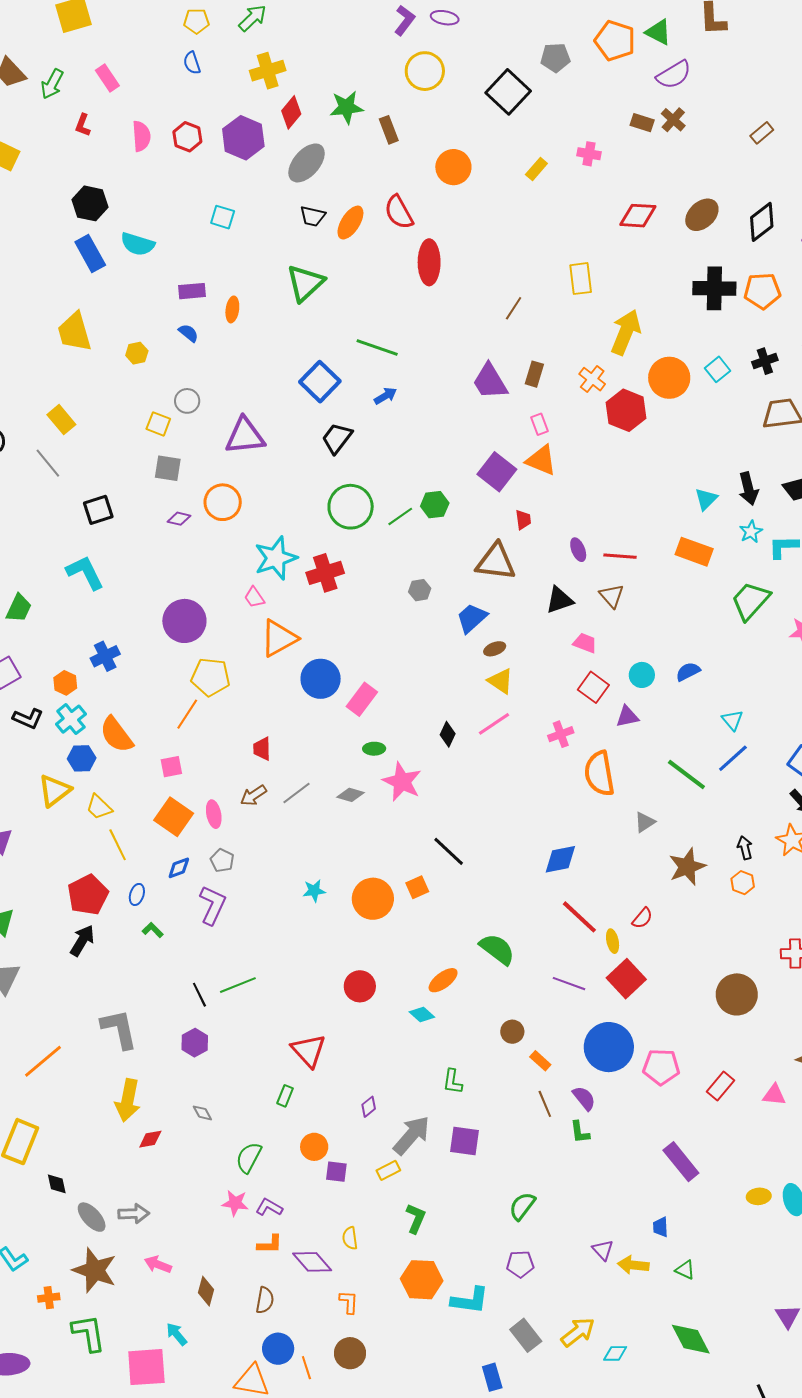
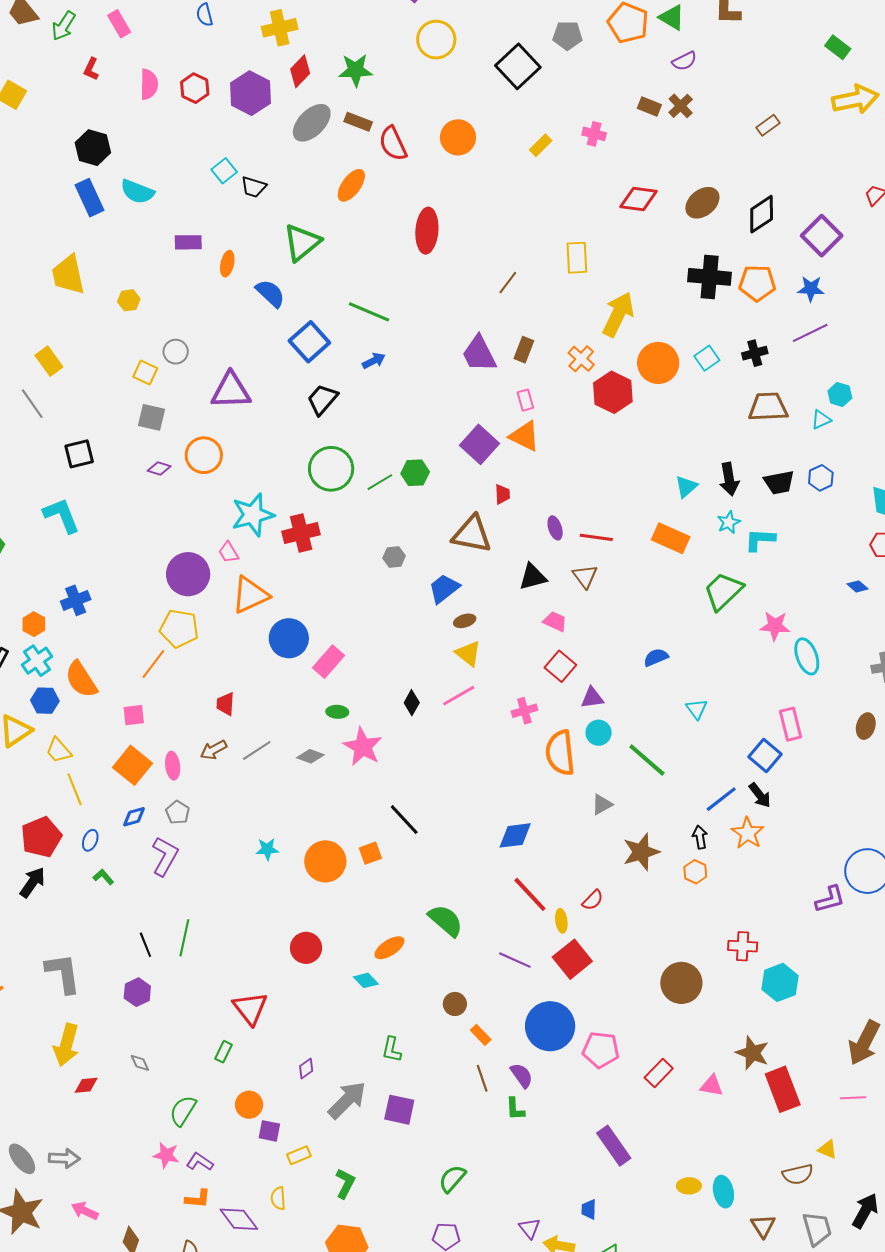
purple semicircle: (674, 75) -> (684, 61), size x0.7
brown rectangle: (389, 130) -> (358, 122), moved, turned -52
red semicircle: (399, 212) -> (393, 144), moved
black trapezoid: (313, 216) -> (254, 187), moved
cyan square: (223, 217) -> (224, 171), turned 30
blue semicircle: (189, 333) -> (270, 293), moved, size x1.5
purple circle: (184, 621) -> (188, 574), moved
cyan circle: (642, 675) -> (599, 733), moved
blue line: (733, 758) -> (721, 799), moved
green line: (238, 985) -> (184, 938), turned -60
yellow rectangle: (388, 1170) -> (299, 1155), moved

